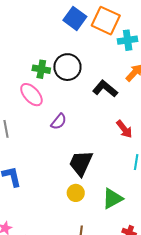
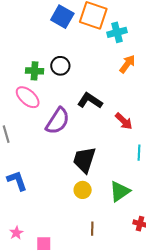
black circle: (67, 67) -> (60, 66), size x0.7
black L-shape: (105, 89) -> (90, 101), moved
purple semicircle: (59, 122) -> (58, 121), size x1.6

